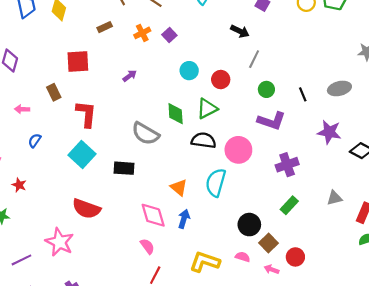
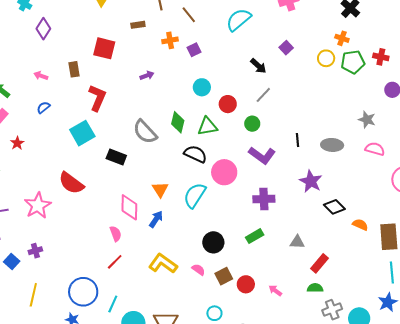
green circle: (266, 89) -> (252, 124), moved
brown square: (268, 243) -> (224, 276), moved
pink arrow: (272, 269) -> (275, 290), moved

